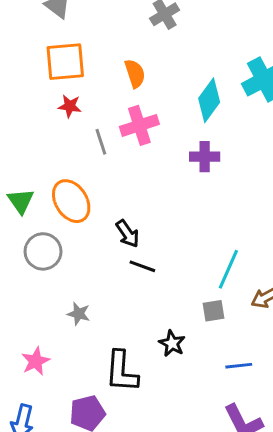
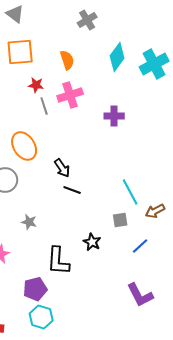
cyan diamond: (209, 100) -> (117, 57), moved
red star: (70, 106) -> (36, 85), moved
cyan line: (228, 269) -> (130, 192), turned -52
blue line: (239, 366) -> (140, 246), moved, turned -36

